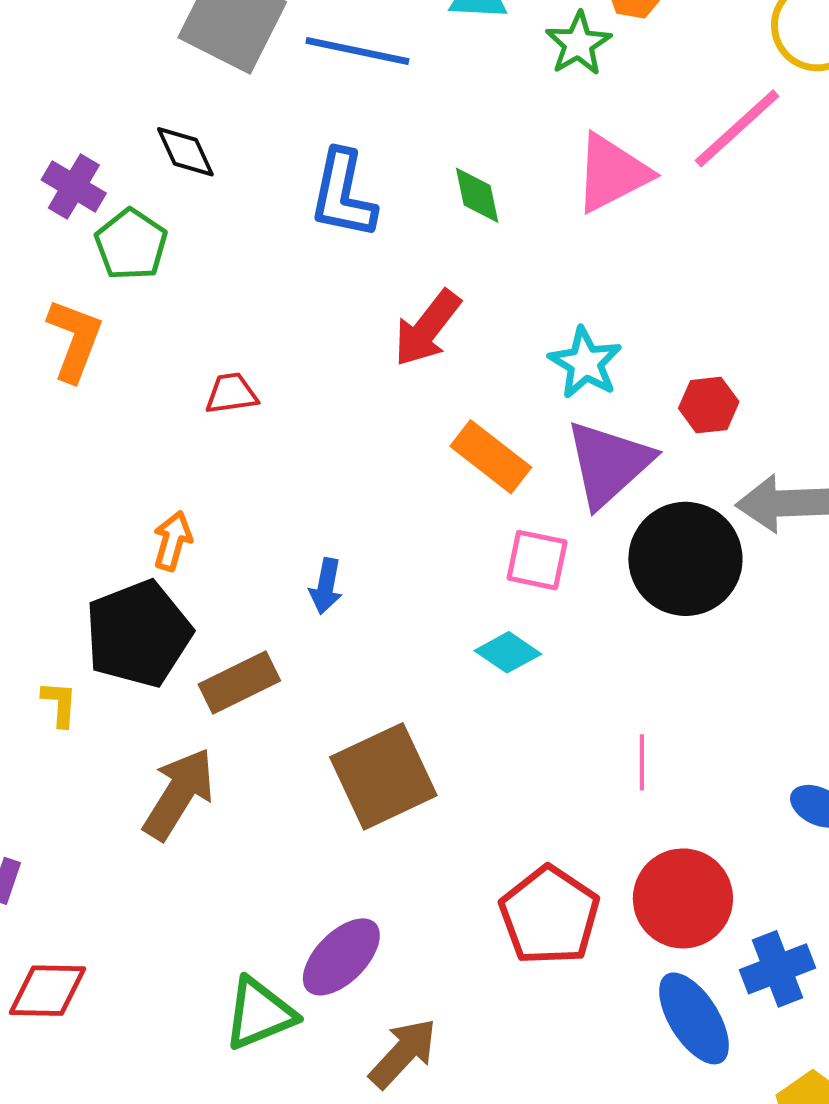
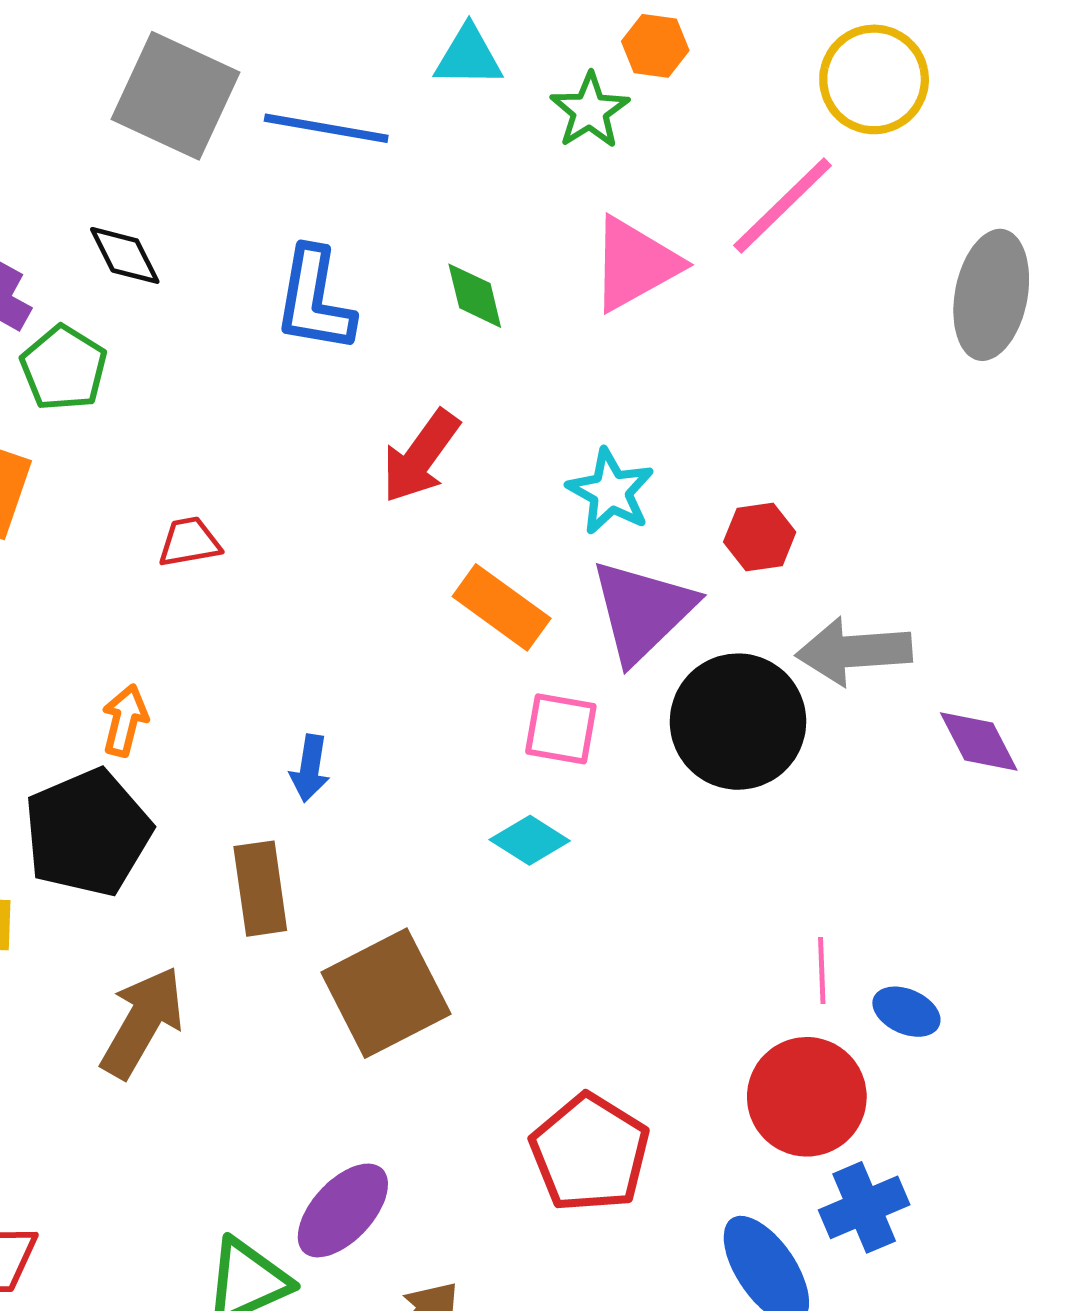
brown rectangle: (239, 683) -> (260, 889), moved, turned -70
pink line: (642, 762) -> (822, 971), moved
red circle: (683, 898) -> (807, 1097), moved

